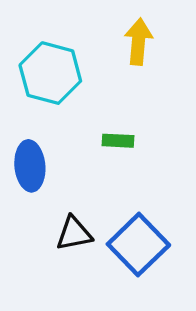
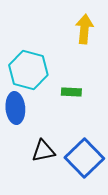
cyan hexagon: (50, 73) -> (28, 70), moved

